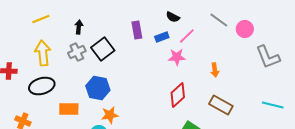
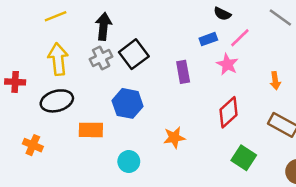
black arrow: (79, 27) -> (104, 26), size x1.5
purple rectangle: (137, 30) -> (183, 72), moved
pink star: (177, 57) -> (227, 64), turned 30
orange star: (110, 115) -> (174, 138), moved

